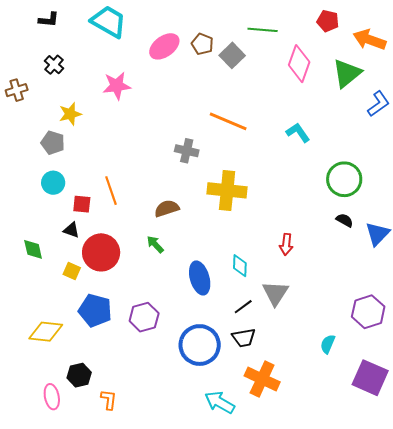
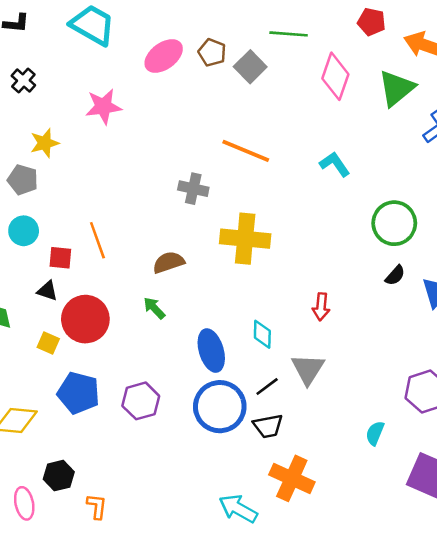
black semicircle: (345, 220) -> (395, 275), turned 102
blue circle: (200, 345) -> (220, 407), moved

